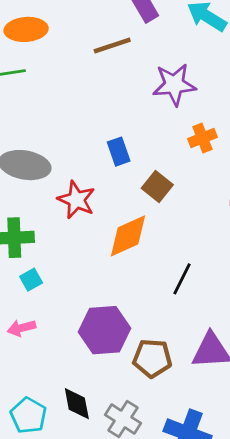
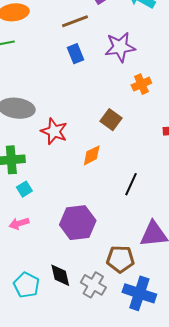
blue rectangle: (119, 152) -> (75, 54), moved
orange diamond: (128, 236) -> (92, 155), size x0.7
brown pentagon: (152, 358) -> (120, 259), moved

